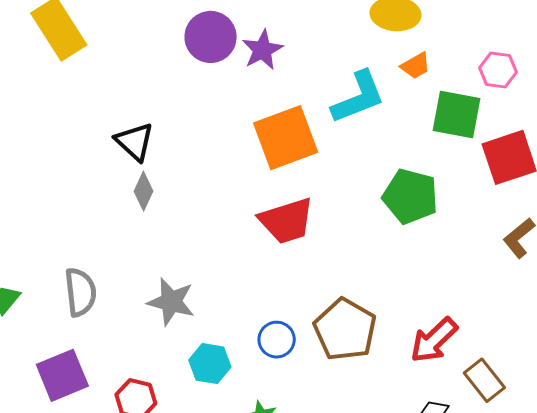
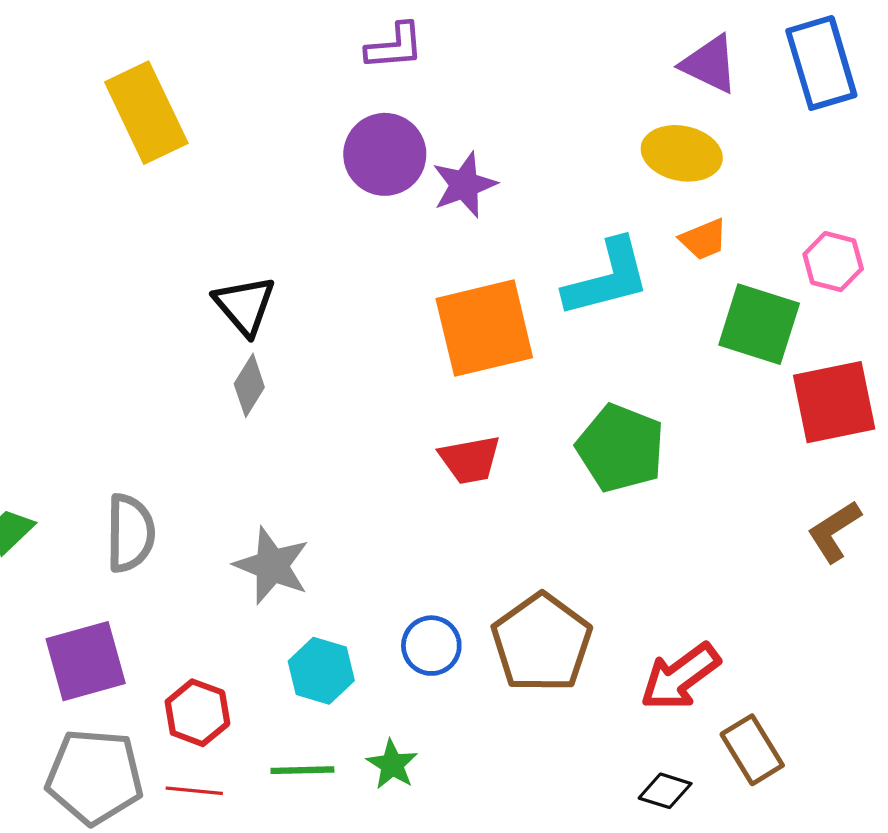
green pentagon: (410, 196) -> (621, 448), moved
red trapezoid: (287, 221) -> (470, 460), size x0.7

